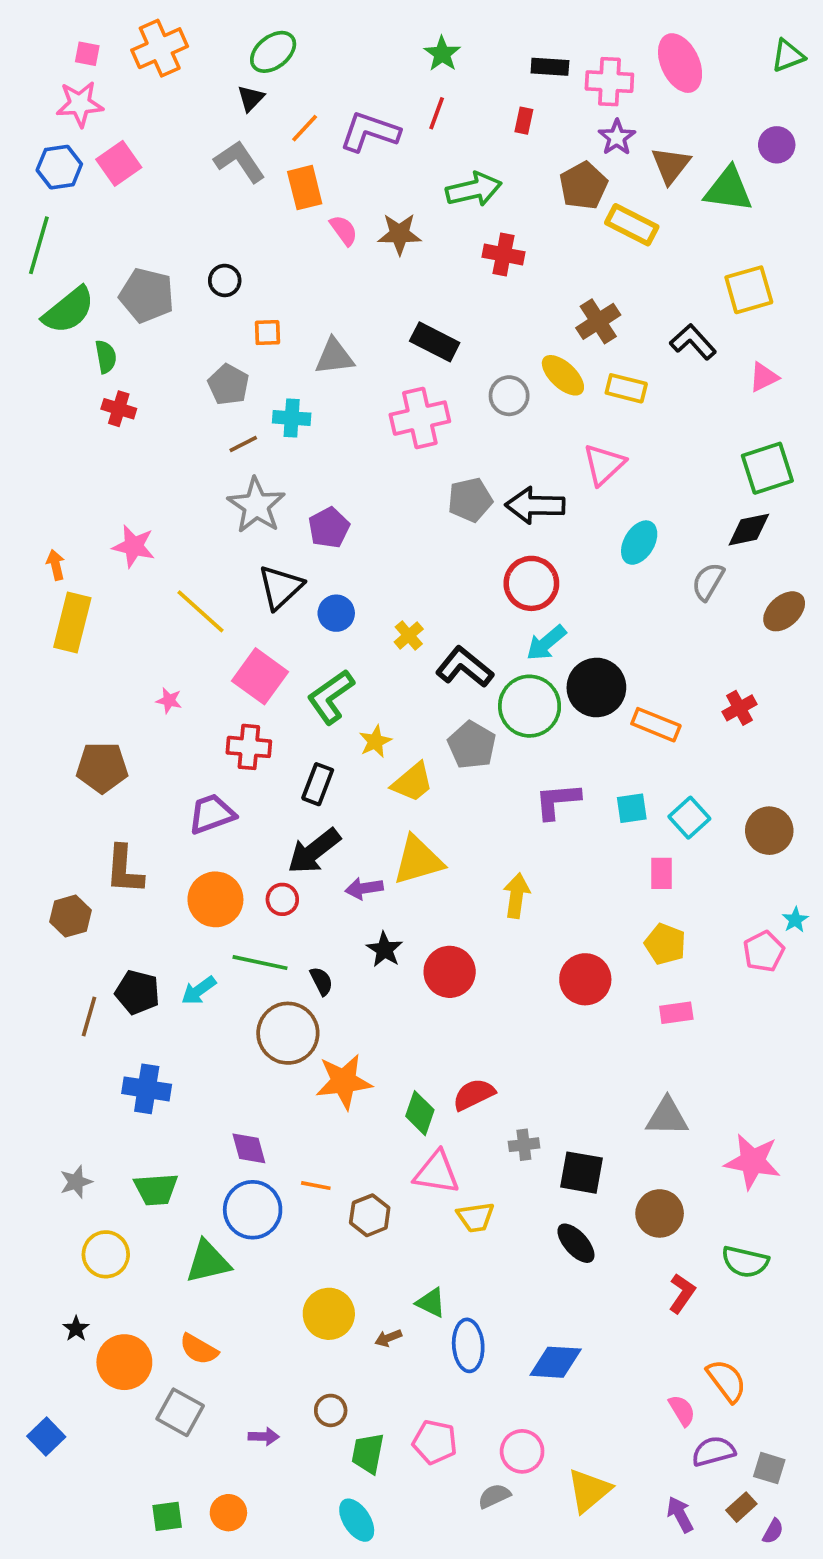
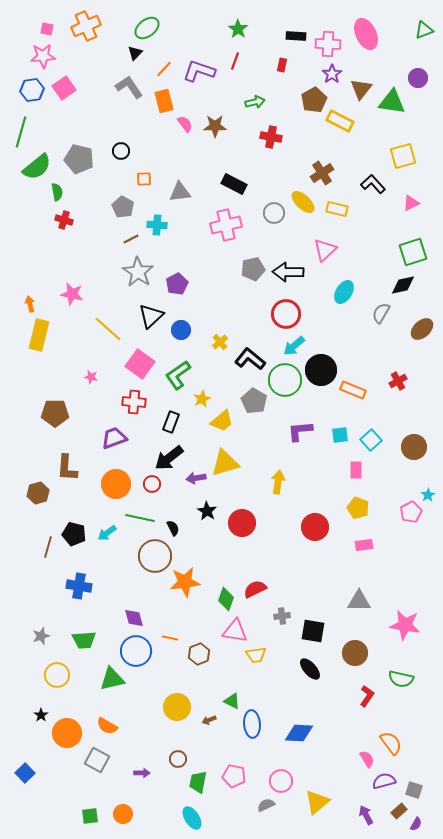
green arrow: (474, 189) -> (255, 102), size x0.7

